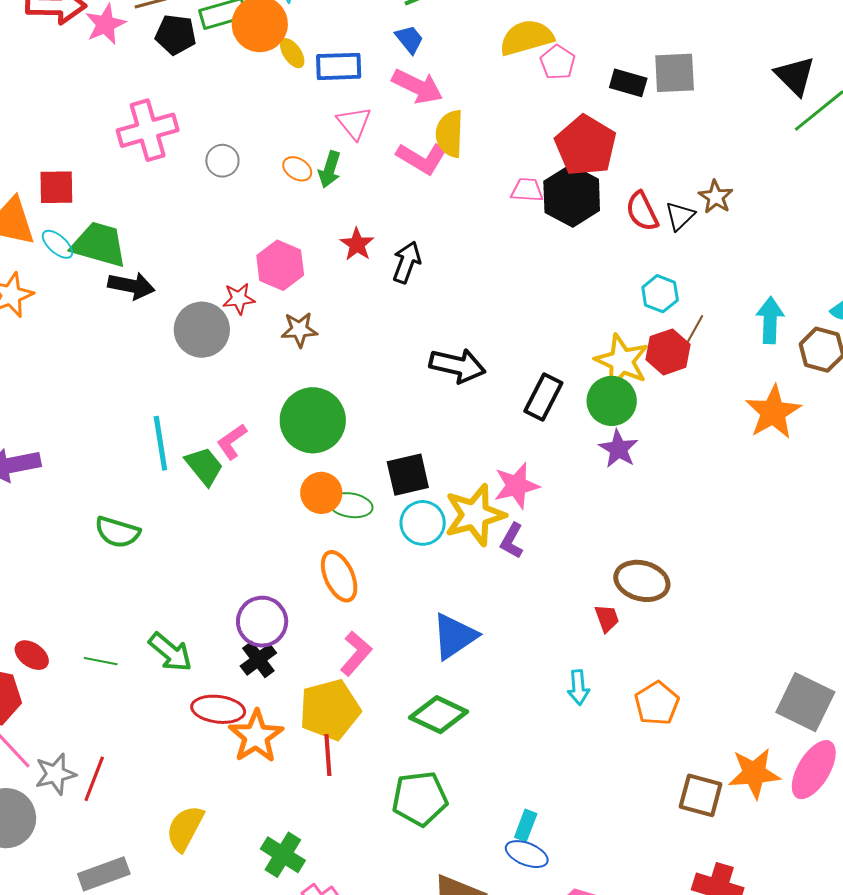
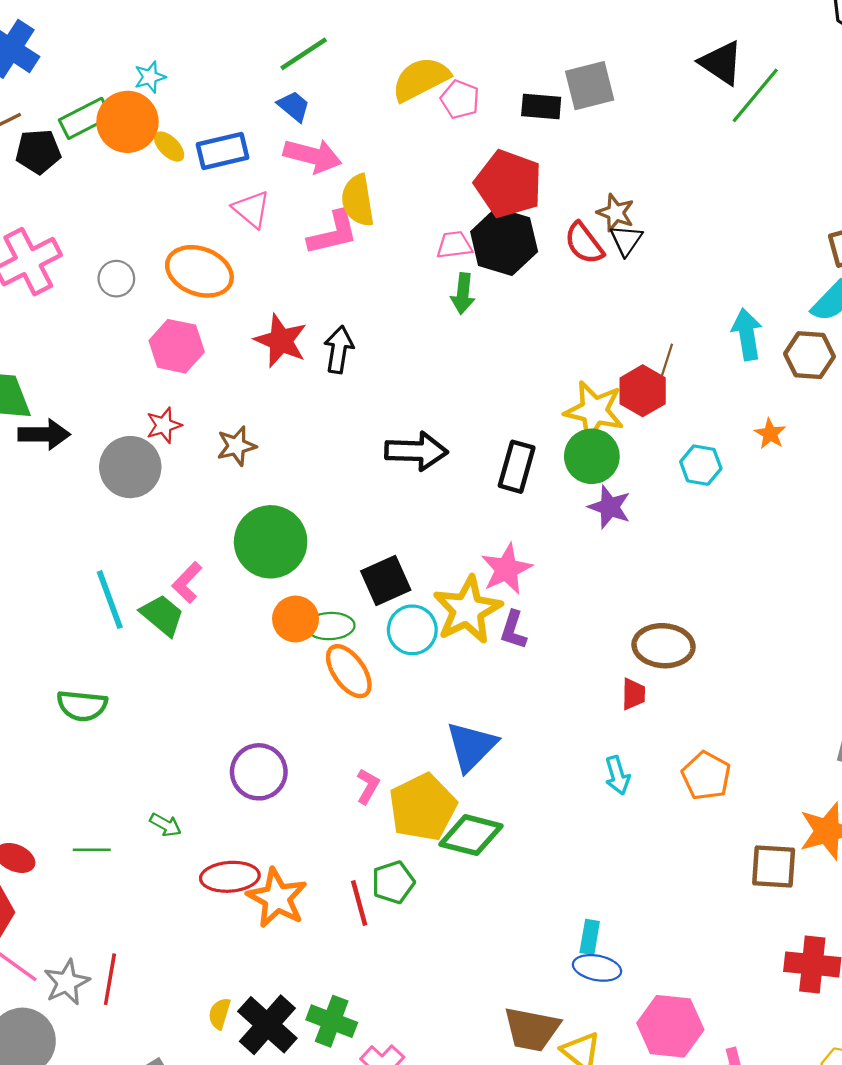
pink L-shape: (422, 158) -> (333, 233), turned -33
orange ellipse: (297, 169) -> (199, 271), size x2.0
green arrow: (330, 169) -> (463, 294), moved
brown star: (716, 197) -> (616, 213), moved
red star: (357, 244) -> (281, 341), size x1.4
pink hexagon: (280, 265) -> (177, 346), moved
cyan hexagon: (660, 294) -> (701, 465), moved
orange star: (773, 412) -> (770, 434), size x0.5
orange ellipse: (339, 576) -> (349, 671), moved
red trapezoid: (607, 618) -> (633, 694), turned 32
green arrow: (170, 652) -> (166, 825), size x0.6
pink L-shape: (356, 653) -> (368, 786), size x0.7
black cross: (258, 660) -> (267, 1025), moved, size x1.5
yellow pentagon: (330, 710) -> (423, 807), moved
green pentagon: (420, 799) -> (393, 882), moved, size x0.7
yellow semicircle: (185, 828) -> (219, 1014), size x0.6

